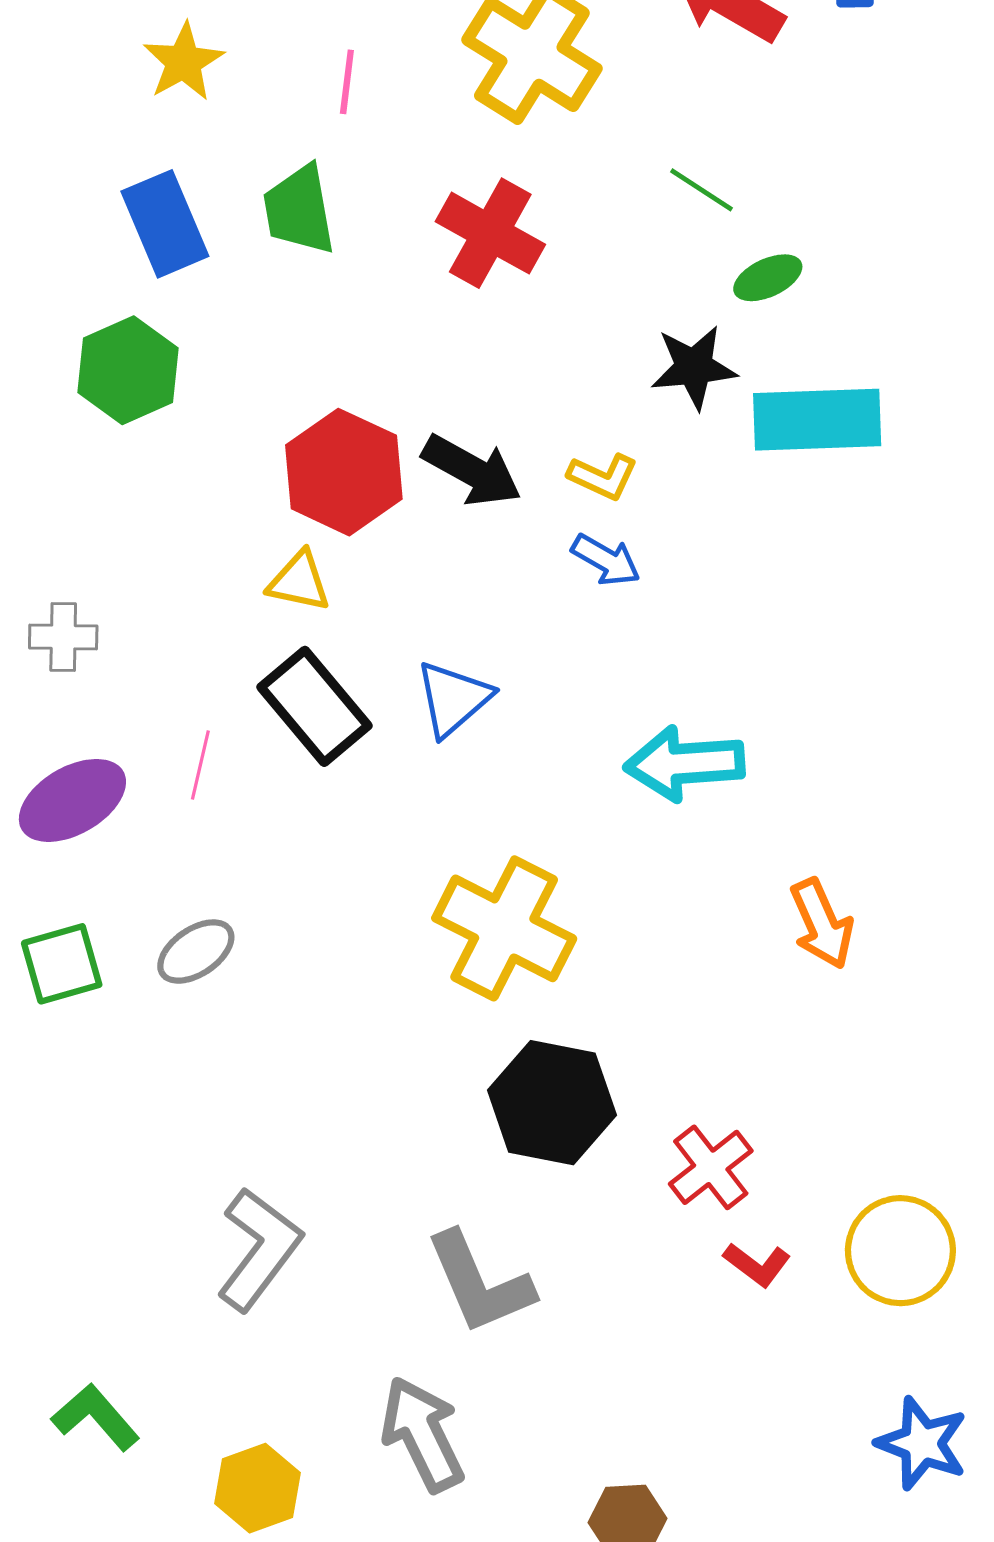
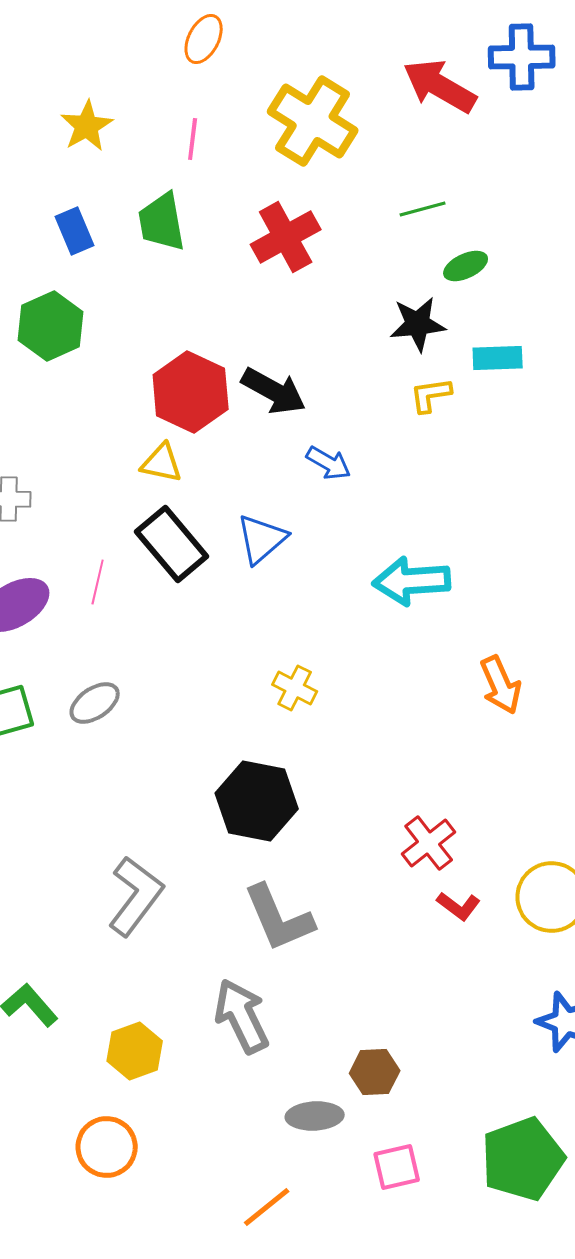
green line: (702, 190) -> (423, 209), turned -48
blue rectangle: (165, 224) -> (75, 231), size x0.7
red cross: (490, 233) -> (286, 237), turned 32
cyan rectangle: (817, 420) -> (498, 358), size x0.6
yellow L-shape: (603, 477) -> (431, 395), moved, turned 147
blue arrow: (606, 560) -> (329, 463), moved
yellow cross: (504, 928) -> (295, 688), size x0.5
black hexagon: (552, 1103) -> (257, 801), moved

